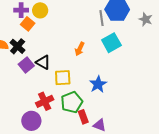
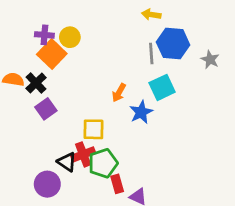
orange square: (28, 24) -> (52, 54), size x1.5
black triangle: (43, 62) -> (67, 162), moved
blue star: (98, 84) -> (141, 112), moved
red cross: (45, 101) -> (83, 154), moved

